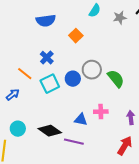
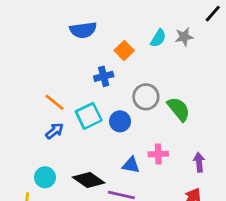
cyan semicircle: (95, 11) -> (158, 38), moved
gray star: (120, 18) -> (184, 37), moved
blue cross: (47, 58) -> (104, 76), moved, turned 32
blue circle: (73, 79) -> (120, 121), moved
blue arrow: (13, 95) -> (55, 131), moved

